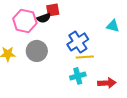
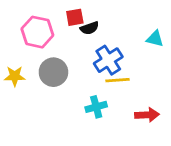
black semicircle: (44, 18) -> (90, 28), moved
cyan cross: (78, 76) -> (96, 107), moved

